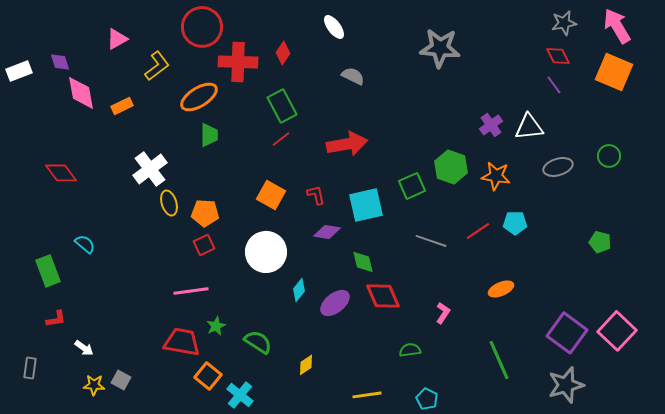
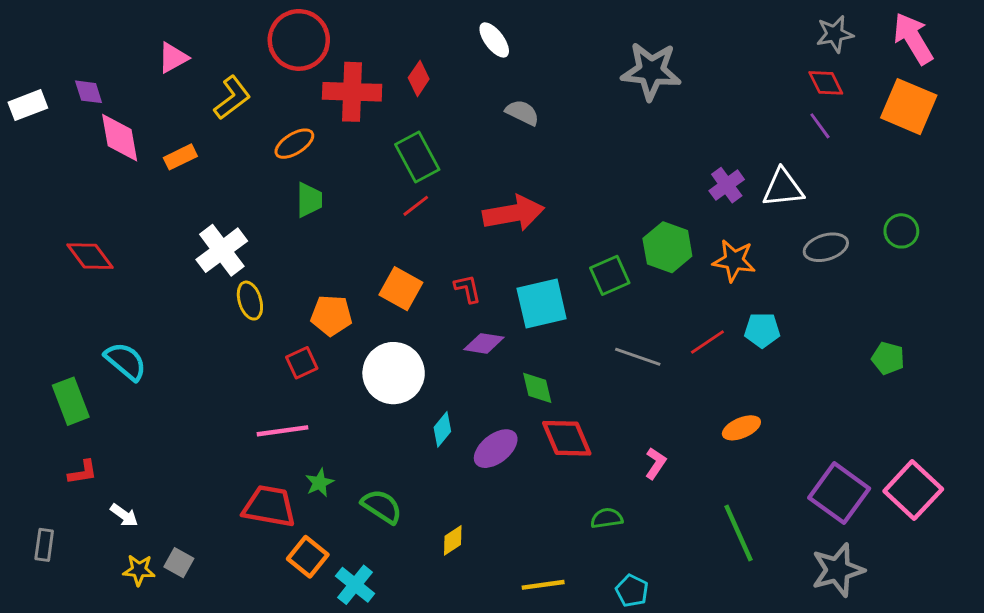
orange ellipse: (199, 97) -> (294, 144), size x0.7
orange pentagon: (205, 213) -> (331, 315), moved
cyan semicircle: (85, 244) -> (126, 361), size x1.4

